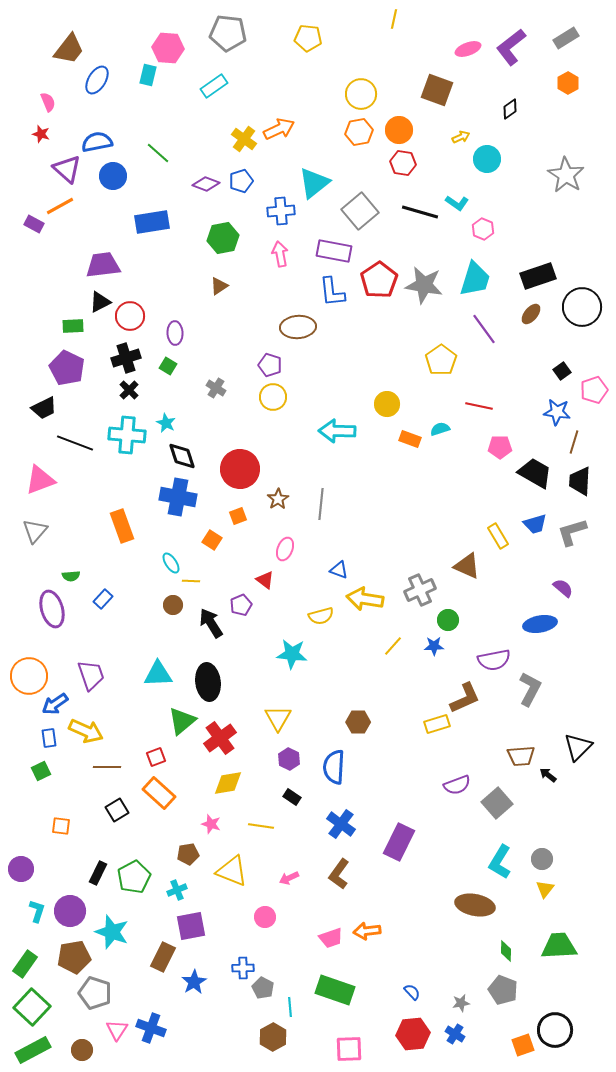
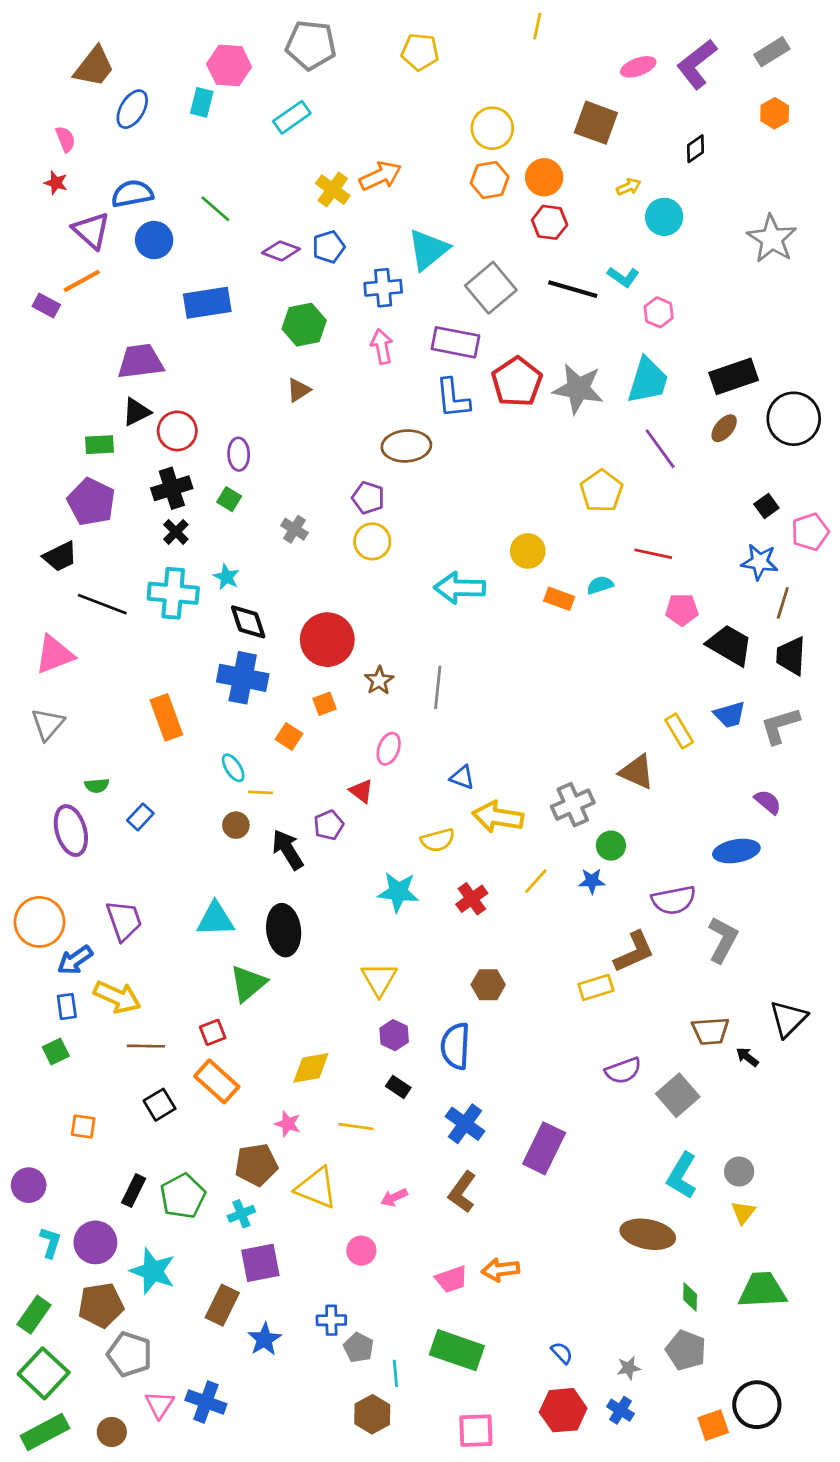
red cross: (220, 738) -> (472, 899), moved, size x0.7
brown pentagon: (188, 854) -> (256, 1165), size x1.4

